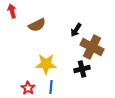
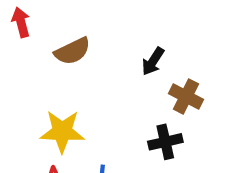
brown cross: (92, 47) -> (186, 96), size x0.7
yellow star: (46, 64) -> (62, 131), moved

